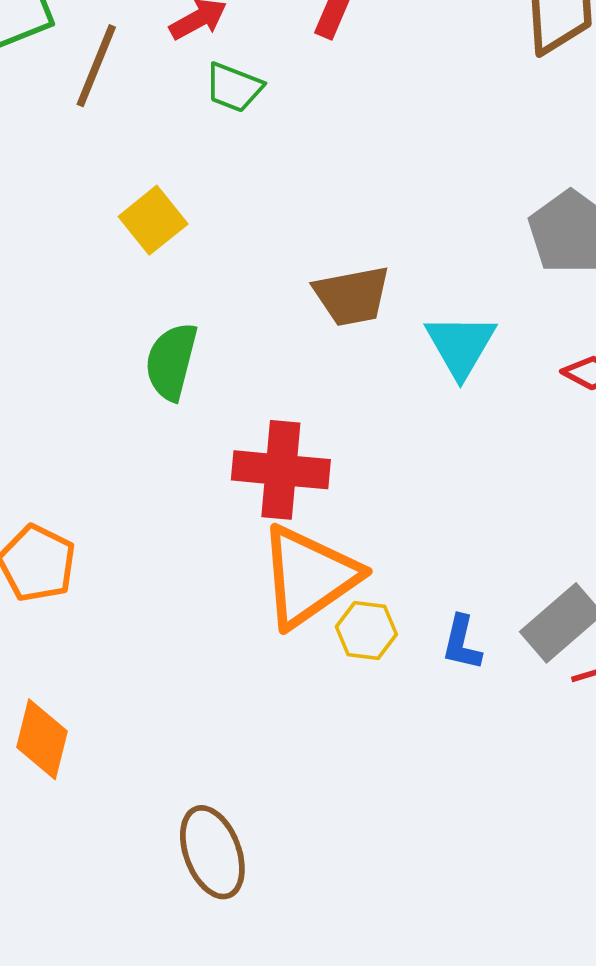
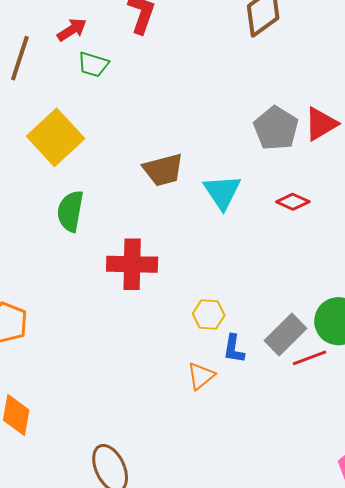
yellow square: (153, 220) -> (56, 137), size x1.6
orange triangle: (309, 576) -> (201, 376), moved, size x0.5
yellow hexagon: (366, 630) -> (209, 315), moved

